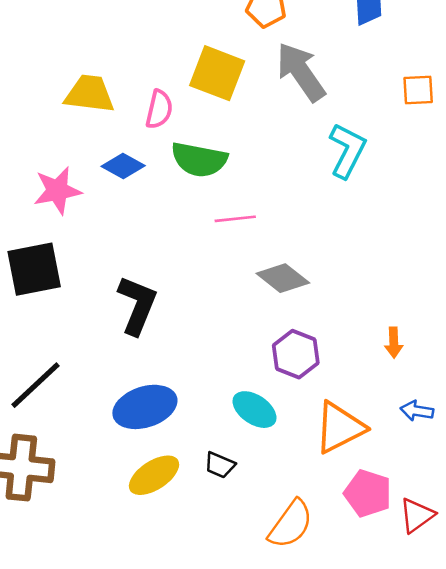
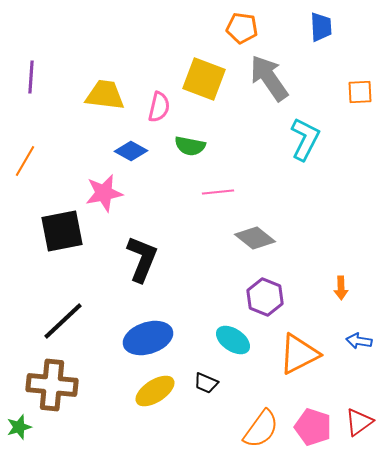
green semicircle: (199, 160) -> (190, 146), size x0.7
pink star: (57, 190) -> (104, 193), moved
pink pentagon: (368, 493) -> (313, 427), moved

